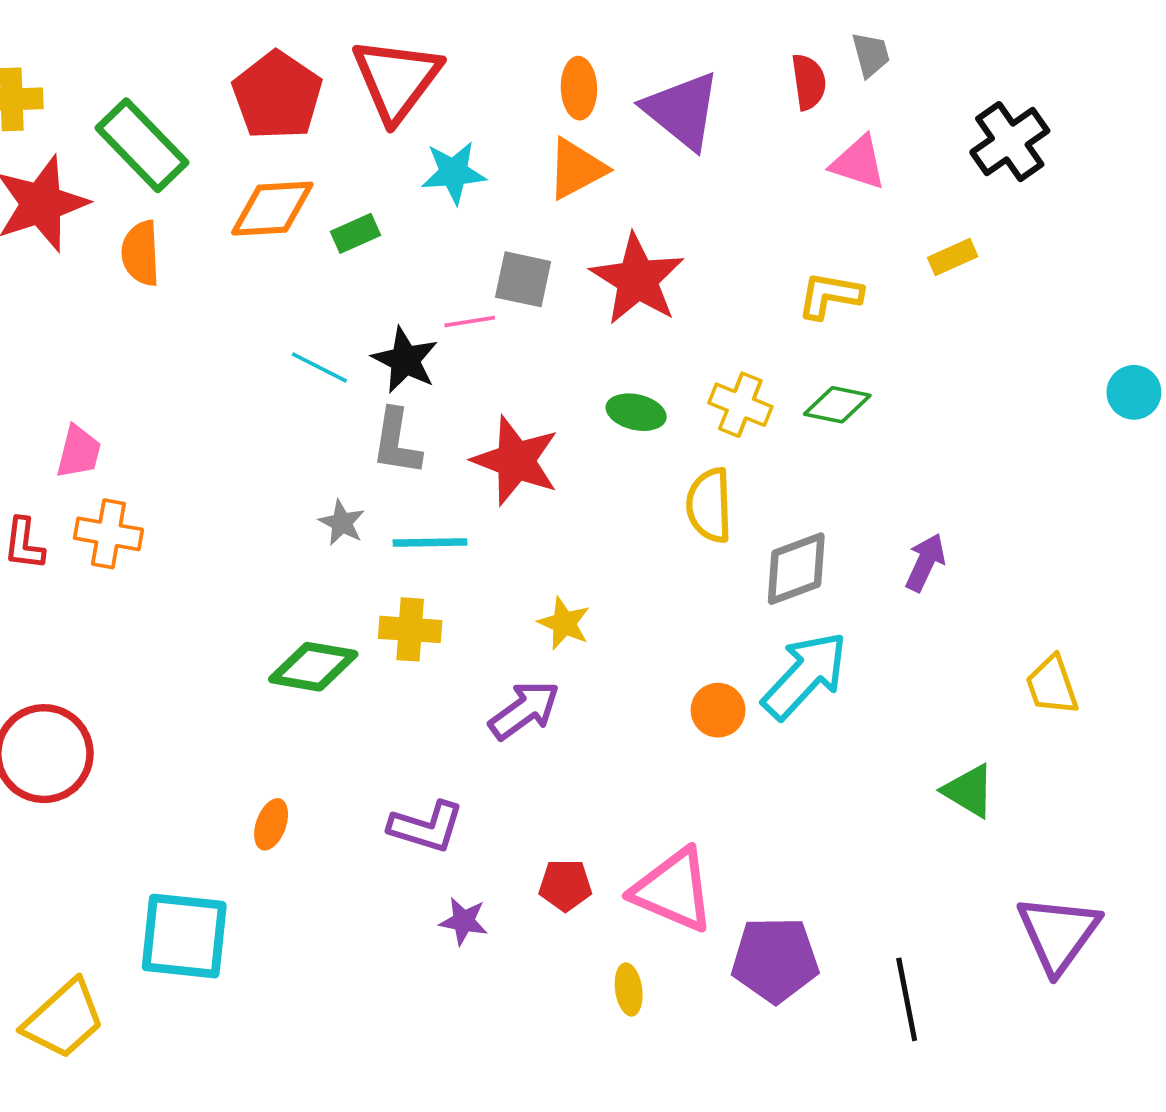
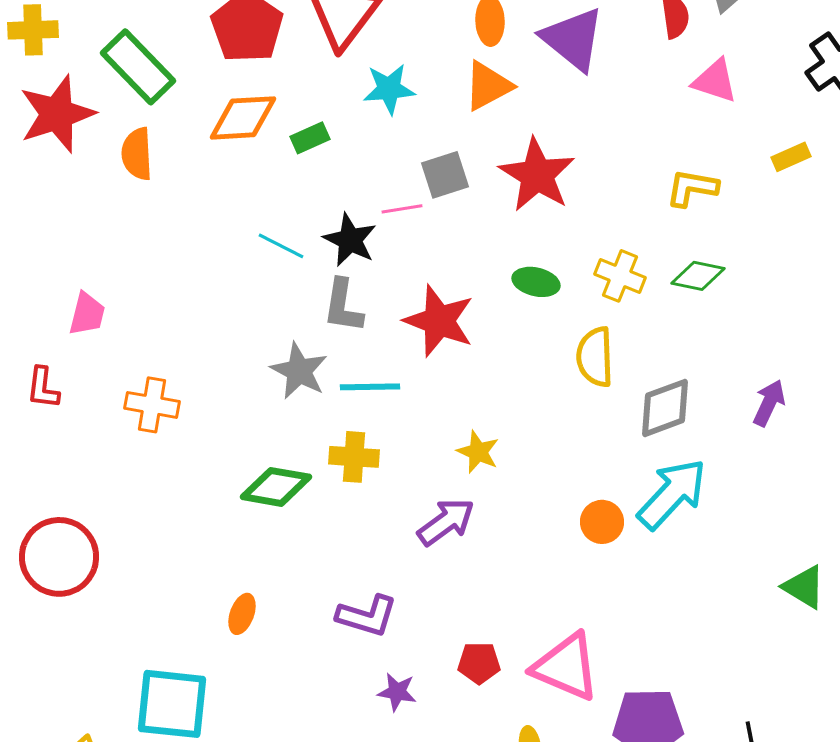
gray square: (523, 279) -> (445, 175), turned -30
gray star: (342, 523) -> (299, 371), size x1.5
orange cross: (108, 534) -> (152, 405), moved

